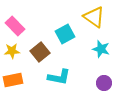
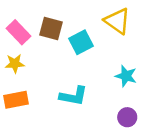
cyan star: (101, 49) -> (126, 76), moved
brown square: (40, 52) -> (51, 29), moved, turned -36
purple circle: (104, 83) -> (127, 117), moved

